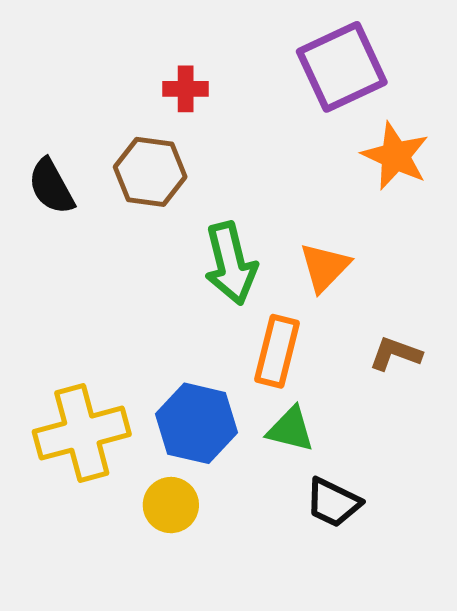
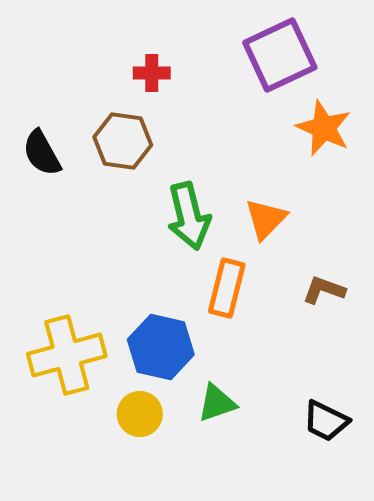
green triangle: (290, 429) -> (217, 403), moved, turned -33
black trapezoid: (333, 503) -> (326, 421), moved

